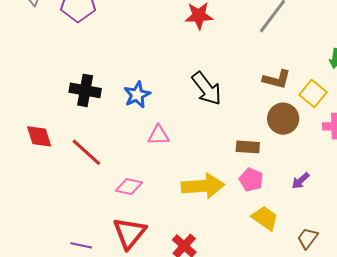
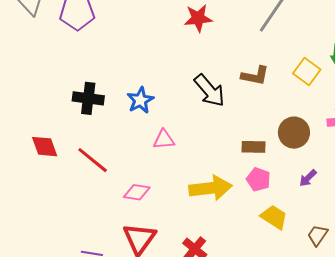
brown L-shape: (277, 79) -> (255, 76), moved
yellow square: (313, 94) -> (307, 71), moved
brown circle: (283, 119) -> (294, 133), moved

